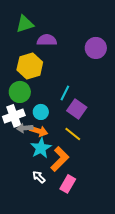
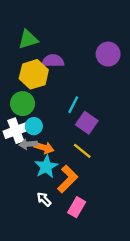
green triangle: (25, 24) -> (28, 39), moved
purple semicircle: (47, 40) -> (53, 61), moved
cyan circle: (41, 112) -> (34, 126), moved

